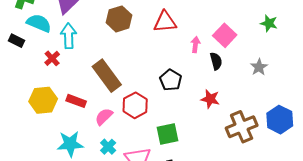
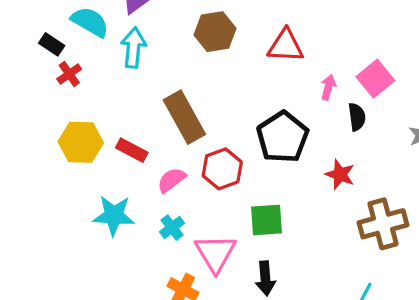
red cross: (52, 58) -> (69, 74), moved
black pentagon: (171, 80) -> (283, 137), size x1.5

